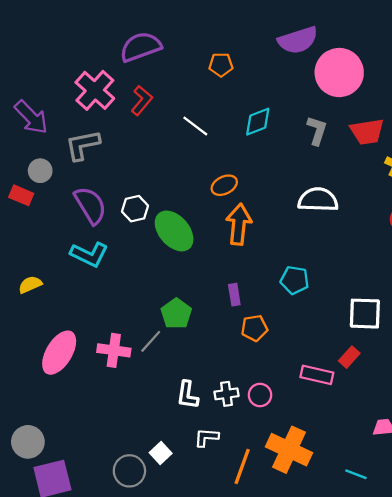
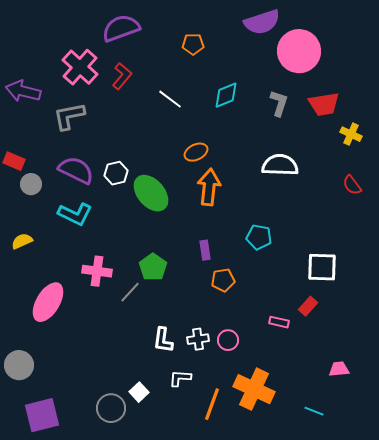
purple arrow: (31, 117) -> (23, 91), turned 148
gray circle: (40, 171) -> (31, 184), moved
purple semicircle: (90, 205) -> (76, 170), turned -33
pink cross: (114, 350) -> (97, 271), moved
pink rectangle: (317, 375) -> (279, 322), size x0.7
gray circle: (28, 442) -> (19, 365), moved

